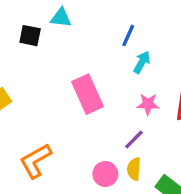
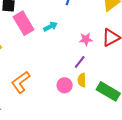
cyan arrow: (142, 62) -> (50, 27), moved, turned 40
pink rectangle: (87, 94) -> (24, 23), moved

